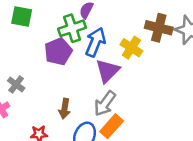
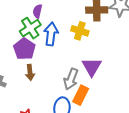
purple triangle: (107, 71) -> (92, 67), moved
brown arrow: (65, 109) -> (30, 72), moved

